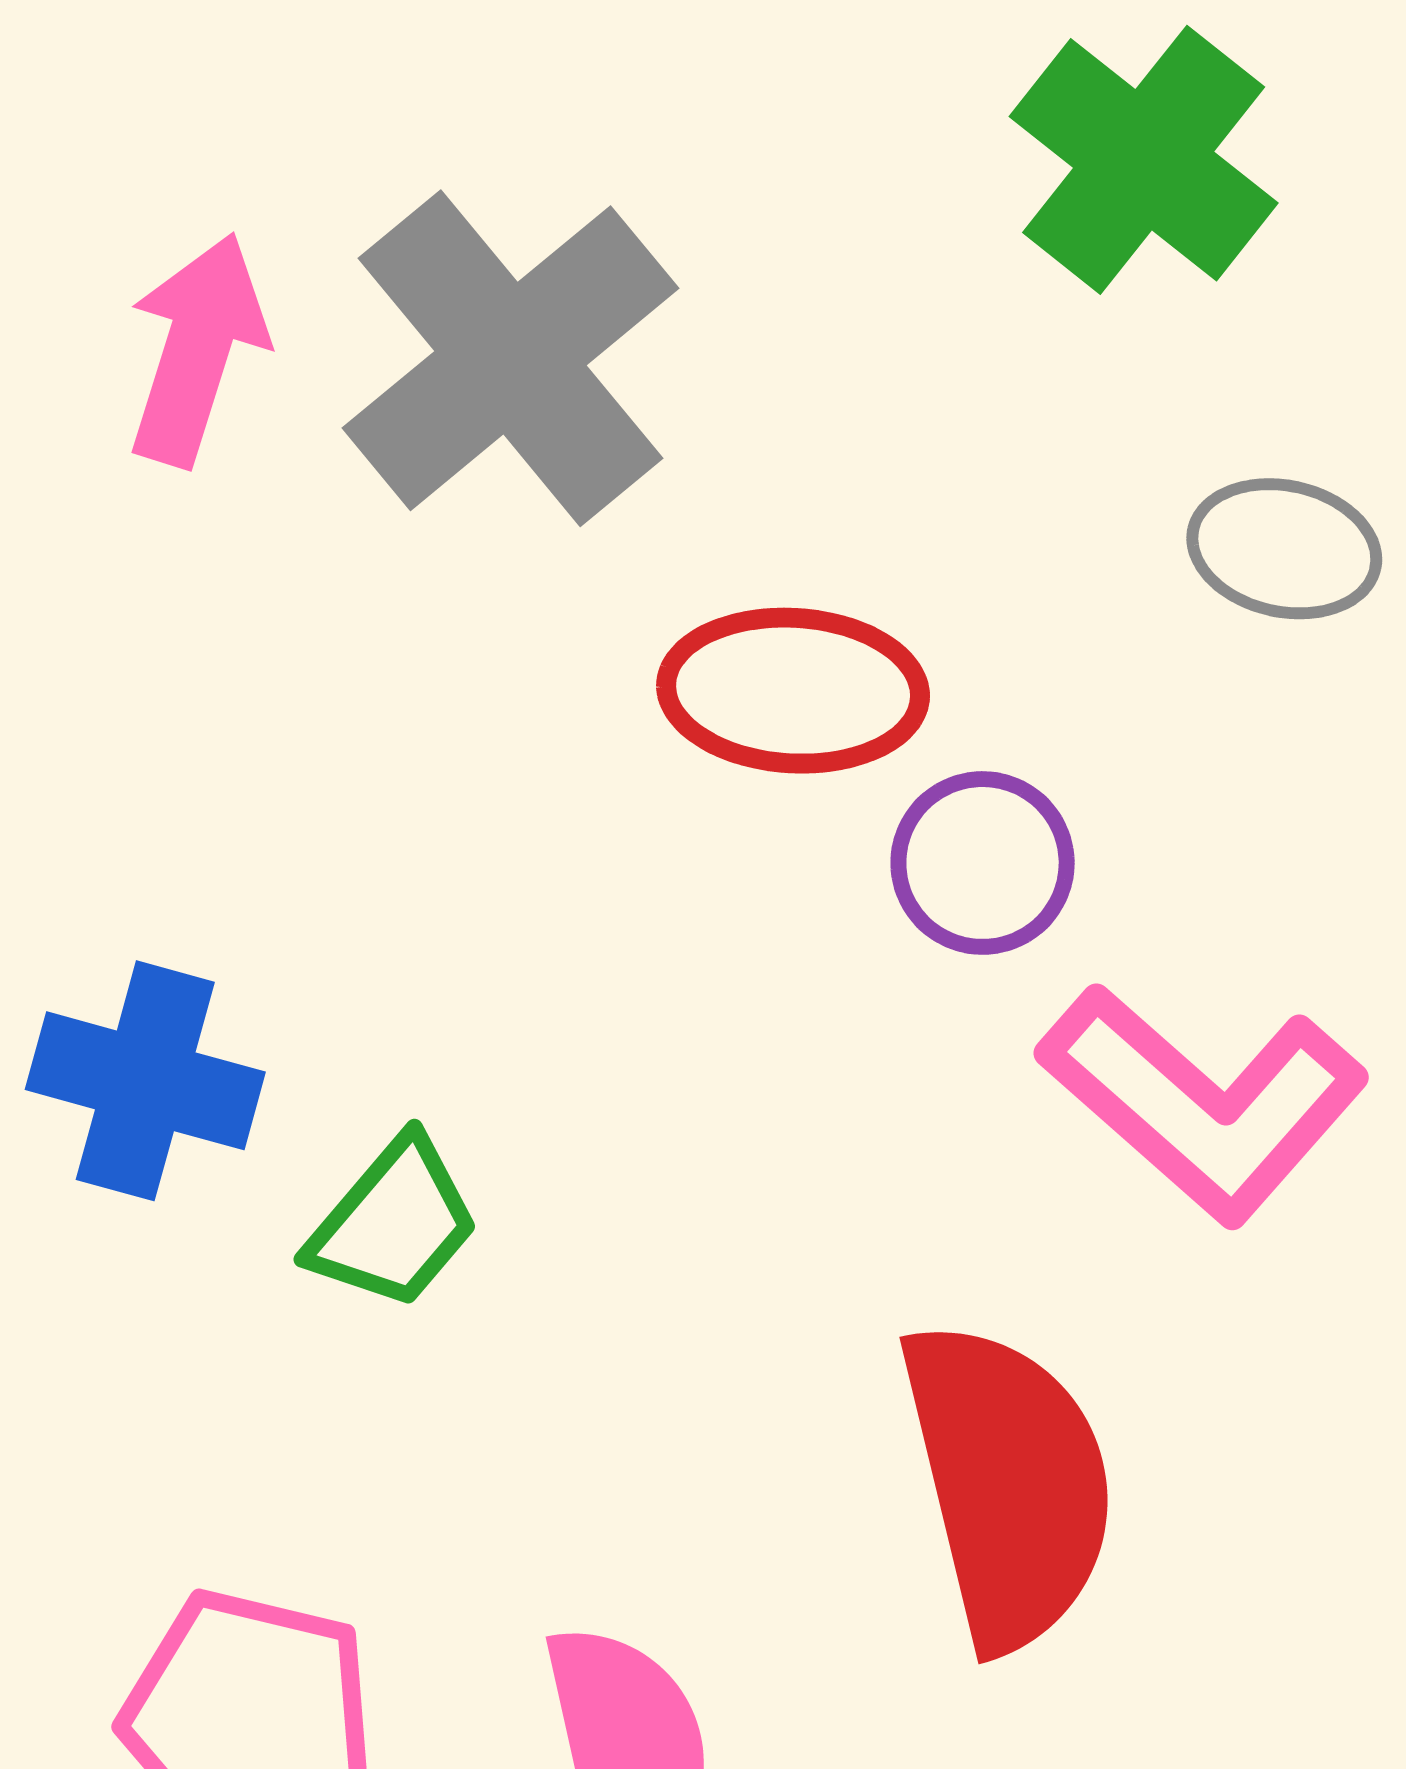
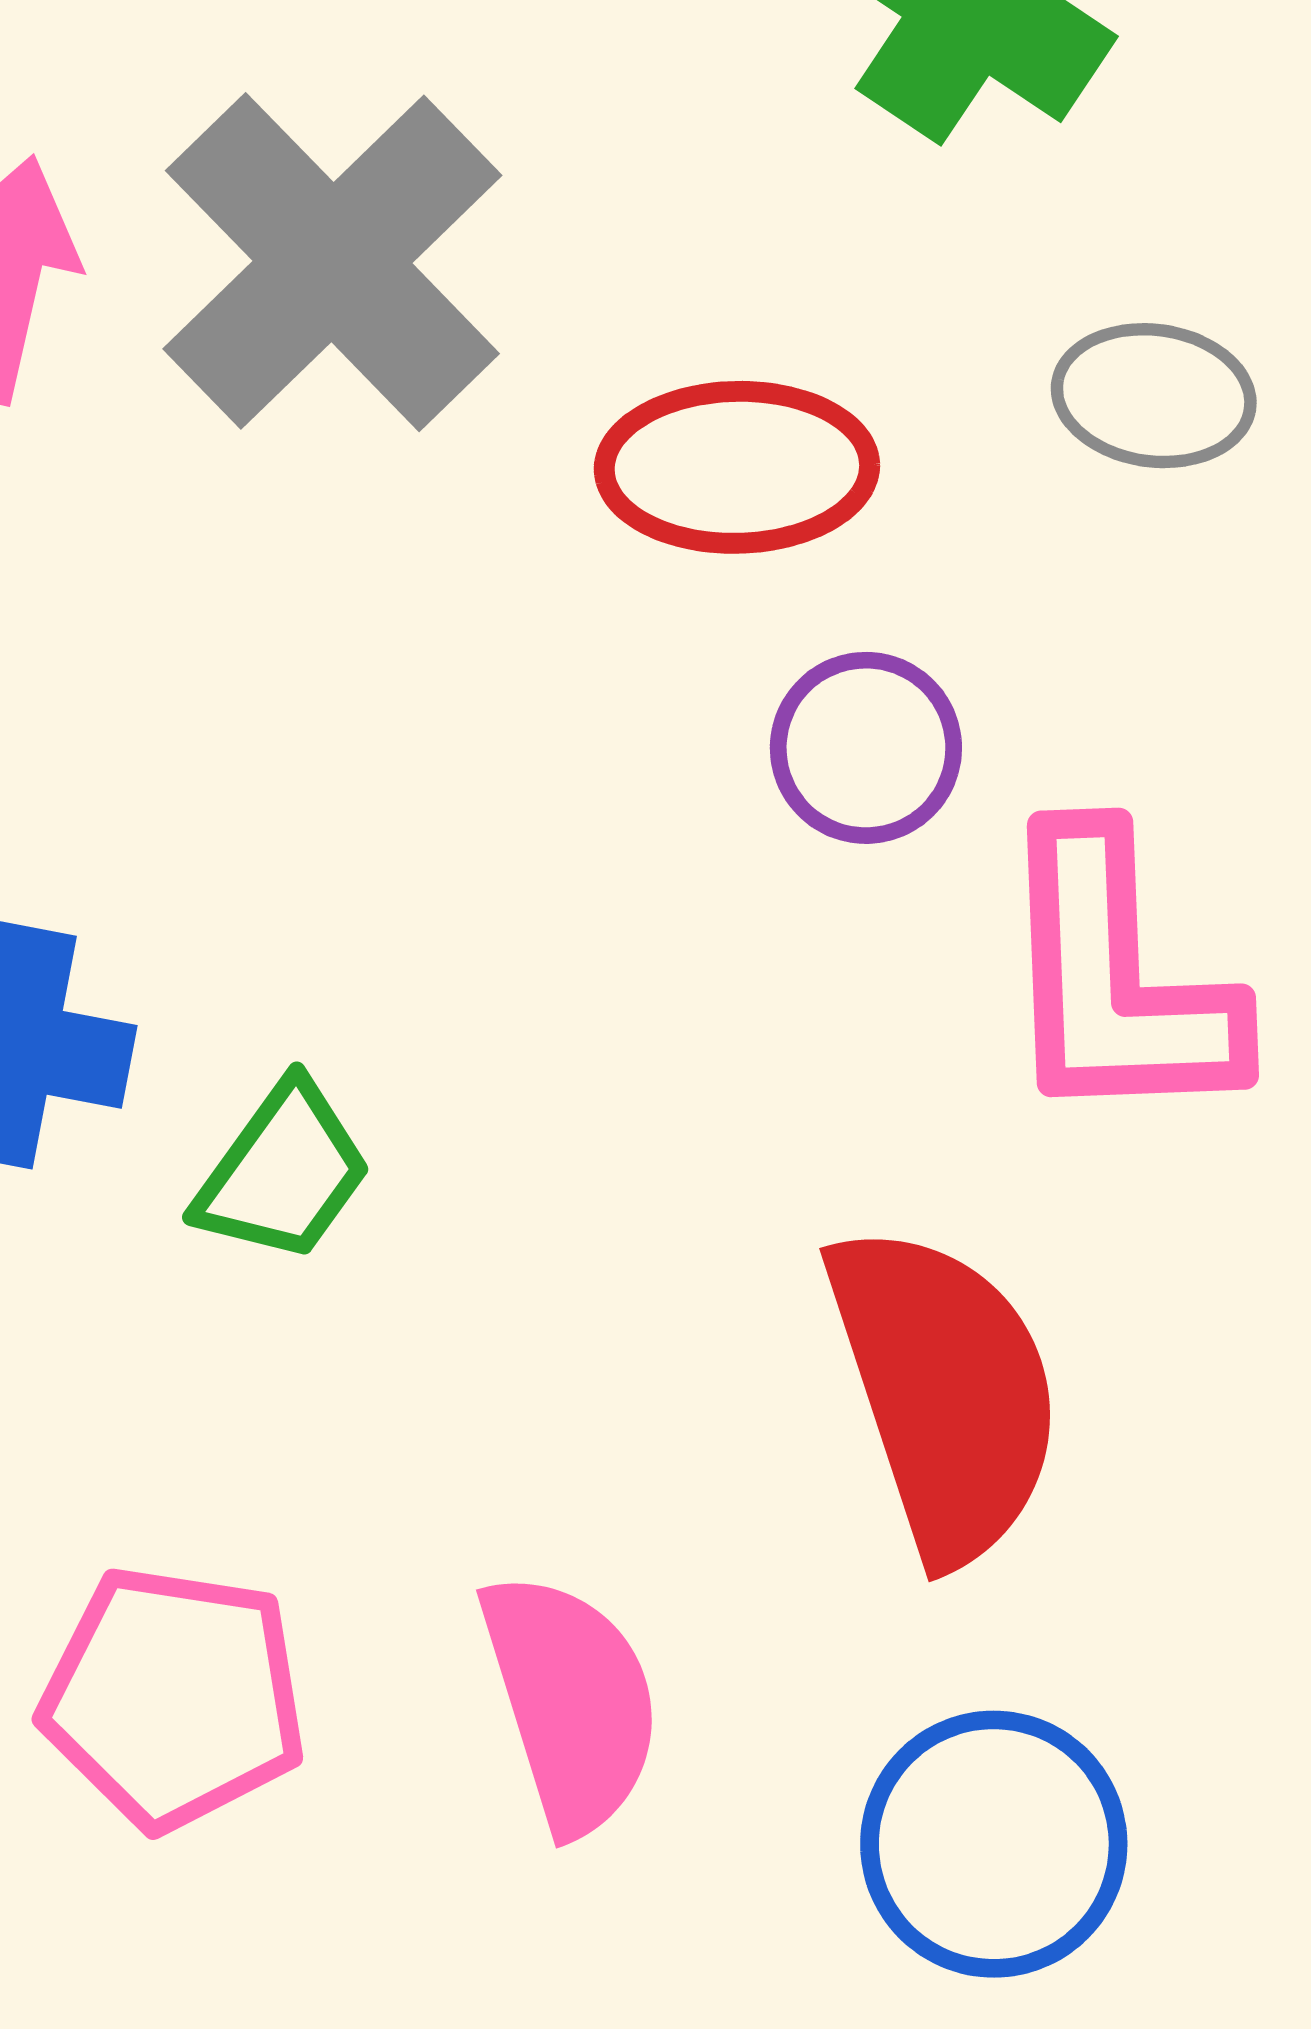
red ellipse: (793, 691) -> (737, 467), moved
pink L-shape: (1203, 1103) -> (1116, 979), turned 51

